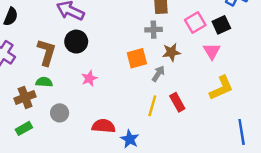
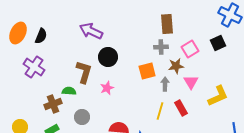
pink square: (195, 23) -> (190, 49), moved
black circle: (76, 42) -> (108, 57), moved
pink triangle: (212, 51) -> (191, 82), moved
brown L-shape: (46, 52) -> (84, 72), moved
gray arrow: (158, 74) -> (165, 84), turned -32

